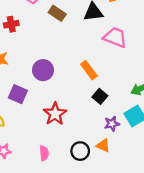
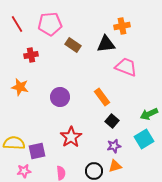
purple square: (18, 94) -> (37, 151), moved, turned -36
purple star: (112, 124) -> (114, 146), moved
orange triangle: (103, 146) -> (115, 166), turned -40

